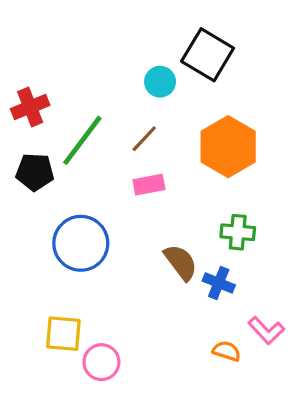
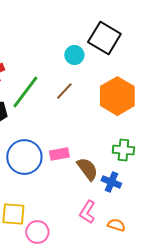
pink rectangle: (149, 185) -> (59, 154), moved
pink L-shape: (266, 330) -> (87, 212), moved, turned 75

